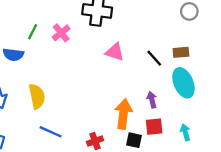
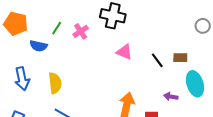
gray circle: (189, 11) -> (203, 26), moved
cyan ellipse: (183, 83) -> (195, 84), moved
purple arrow: (152, 100) -> (171, 96), moved, turned -72

